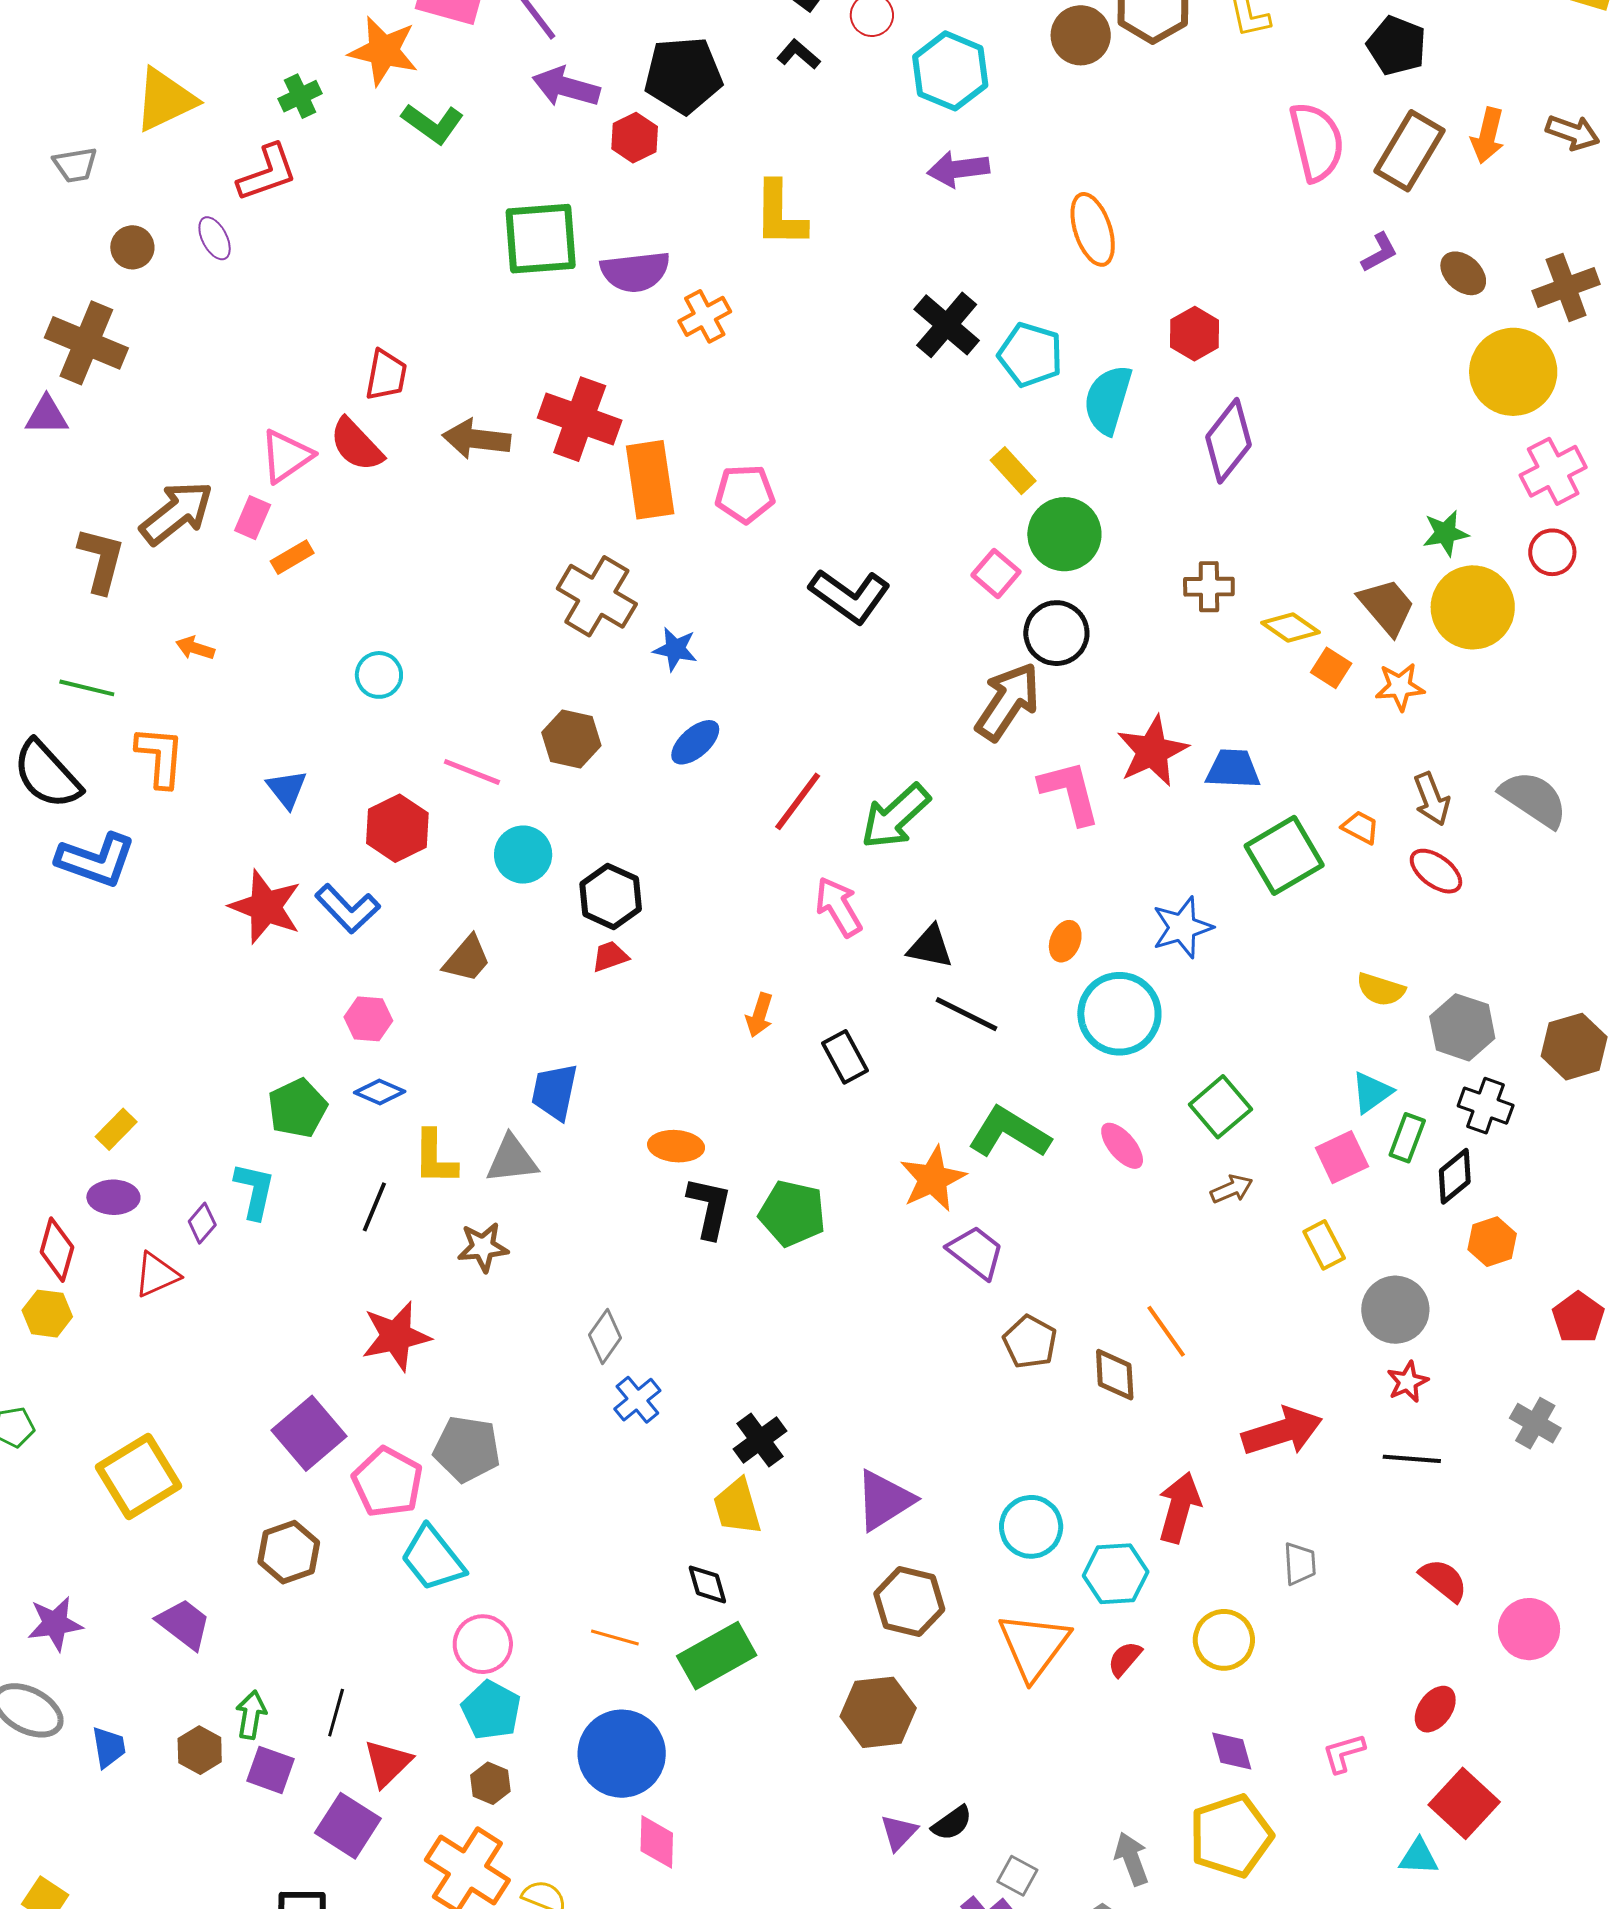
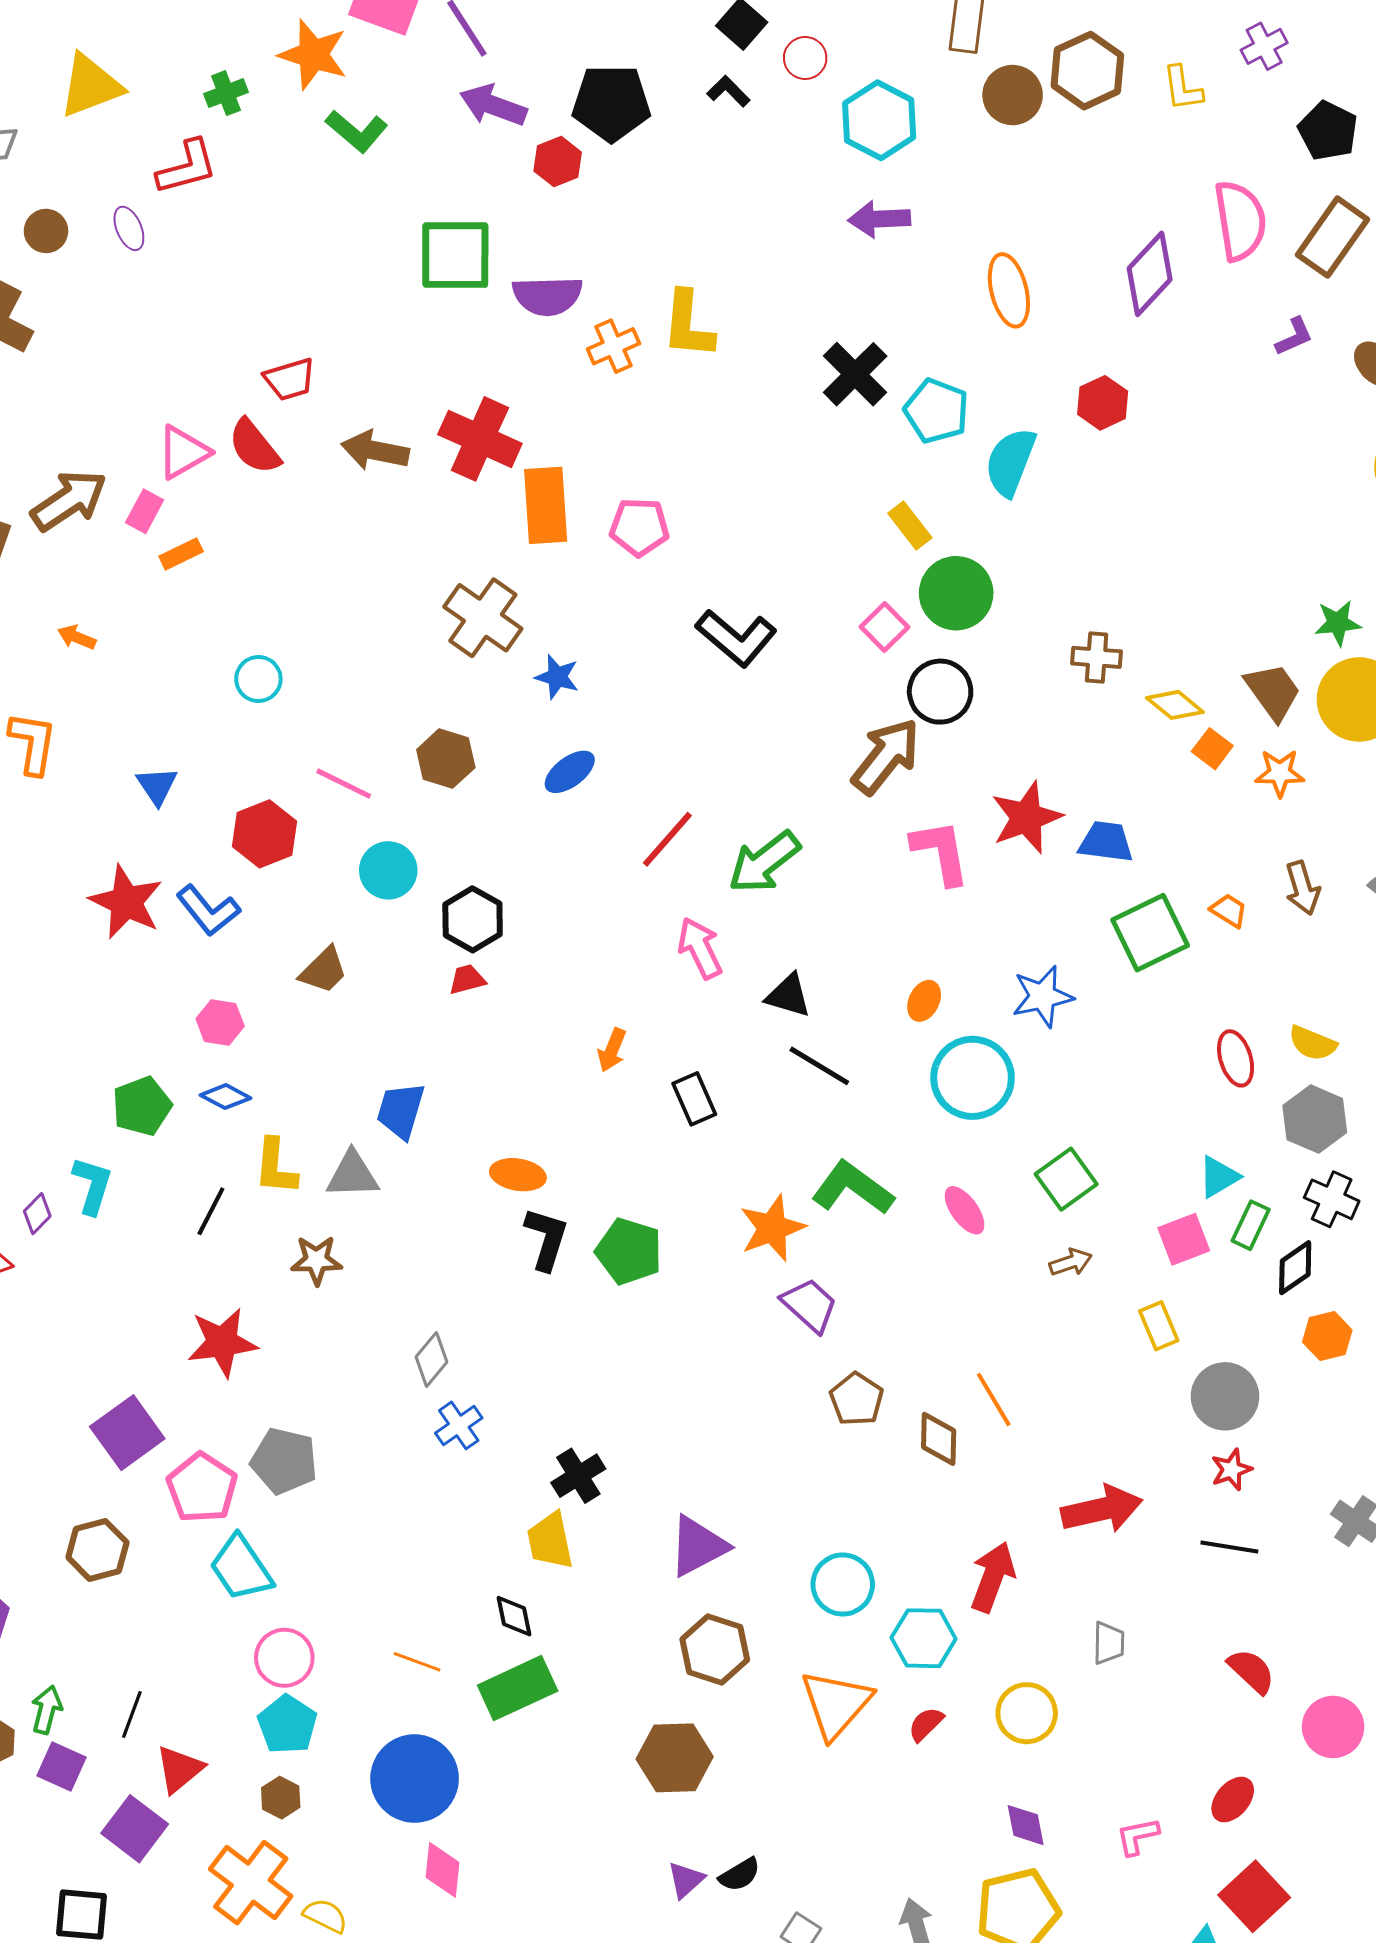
yellow L-shape: (780, 214) -> (688, 325), moved
red trapezoid: (386, 375) -> (290, 379), turned 58
purple diamond: (1228, 441) -> (1150, 274), moved
red ellipse: (1436, 871) -> (1236, 1058), moved, turned 32
yellow semicircle: (1381, 989) -> (1313, 1043), moved

